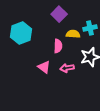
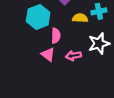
cyan hexagon: (21, 33) -> (38, 17), moved
pink semicircle: (58, 46) -> (56, 36), moved

